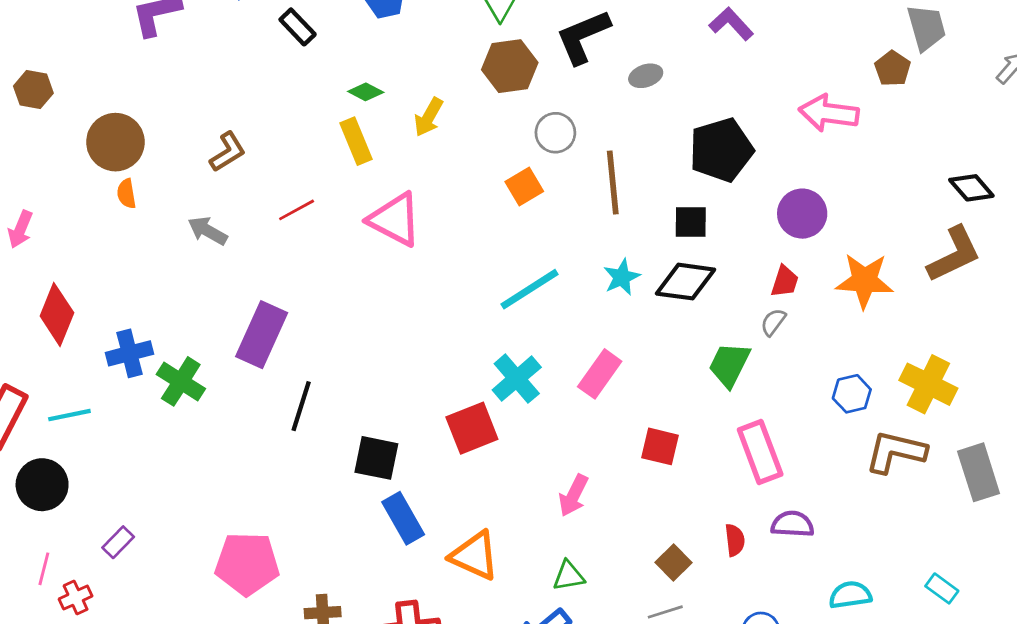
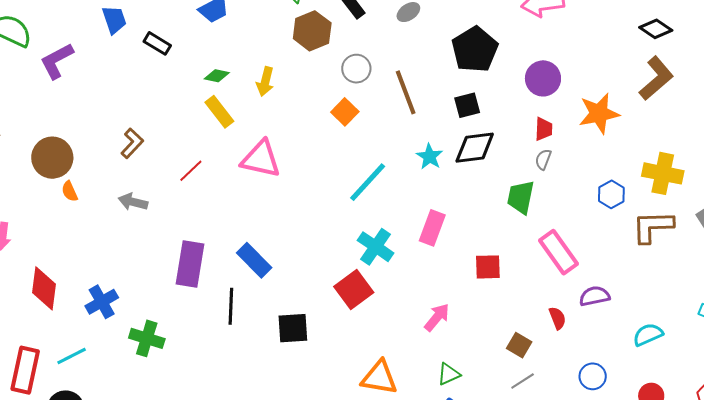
green cross: (181, 381) -> (147, 338), moved
pink arrow: (573, 495) -> (437, 317), turned -152
blue rectangle: (403, 518) -> (254, 260), moved

